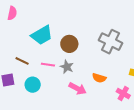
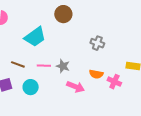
gray cross: (111, 42) -> (97, 43), moved, size x0.6
brown circle: (69, 44) -> (63, 14), moved
pink cross: (123, 93) -> (114, 82), moved

